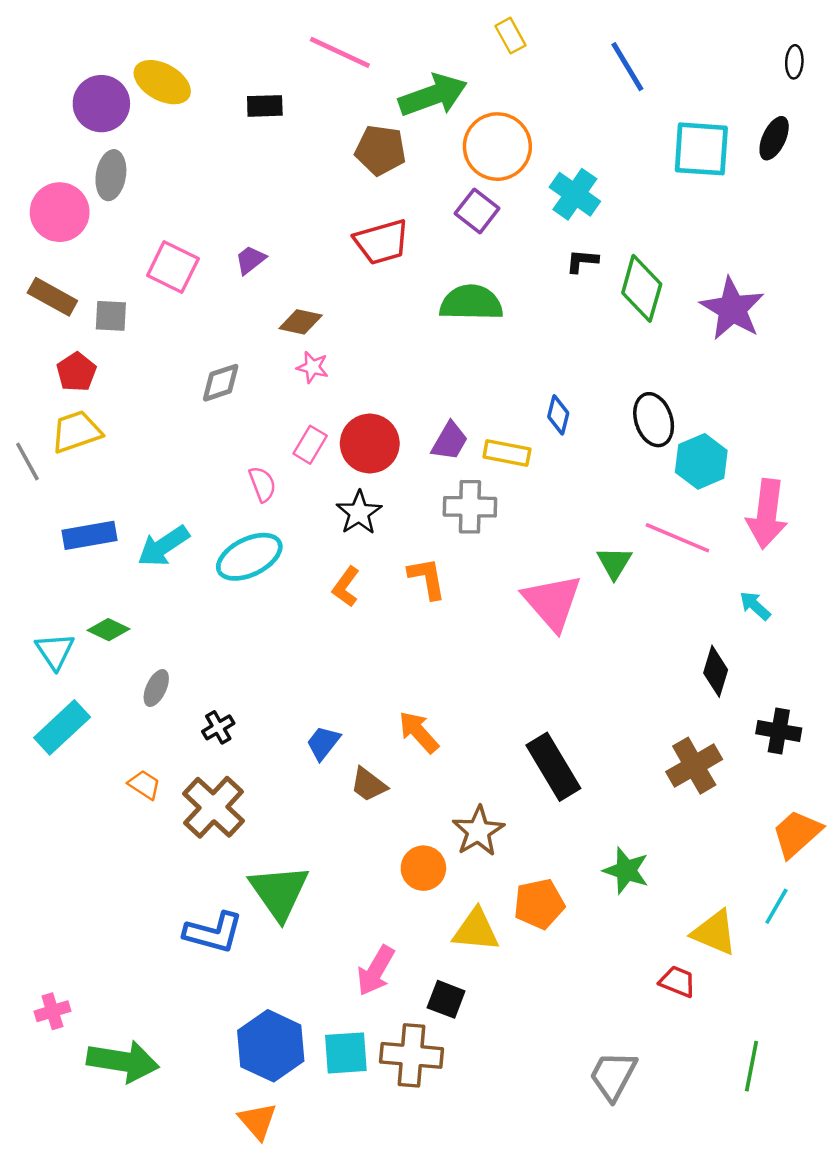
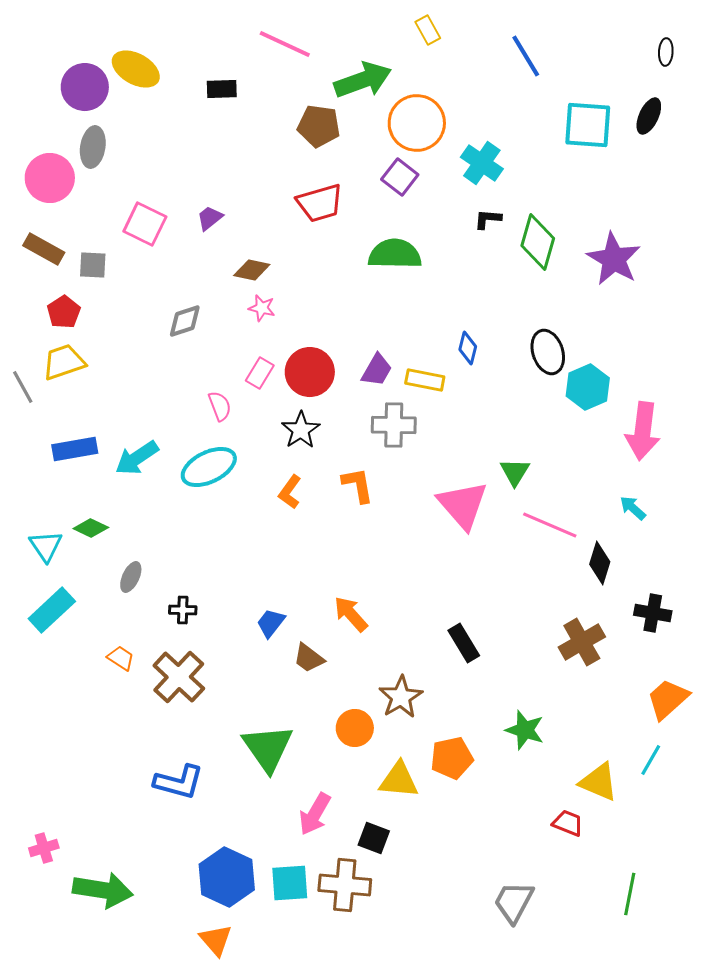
pink line: (677, 538) -> (550, 525), moved
black cross: (218, 727) -> (183, 610), turned 32
black rectangle: (553, 767) -> (464, 643), size x0.7
green triangle: (279, 892) -> (268, 748), moved

